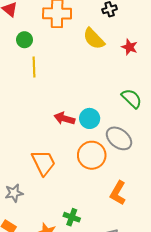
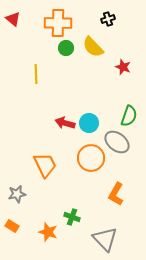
green circle: (25, 40) -> (66, 48), moved
red star: (130, 47) -> (123, 67), moved
green semicircle: (132, 99) -> (129, 116), moved, turned 65

